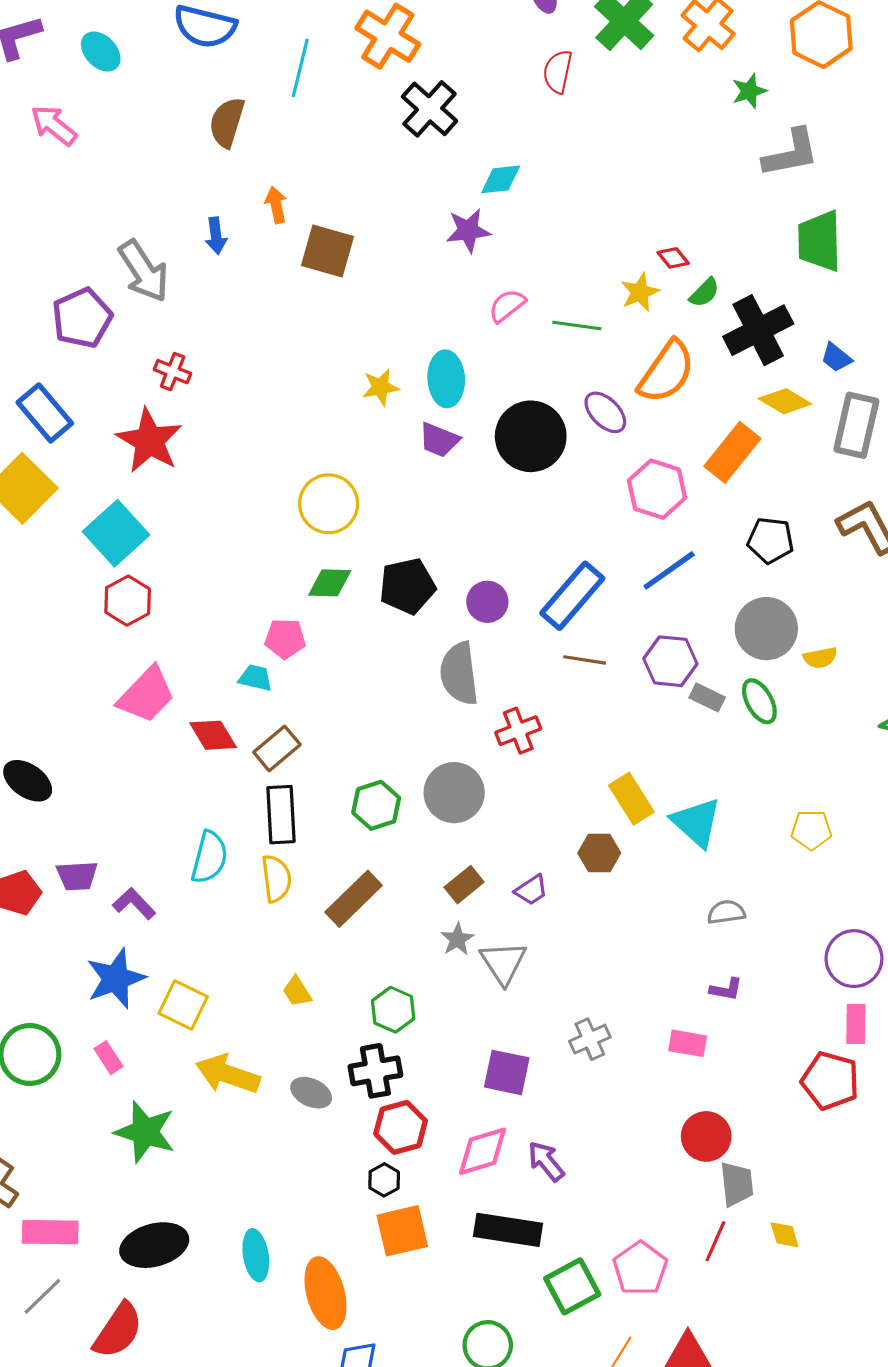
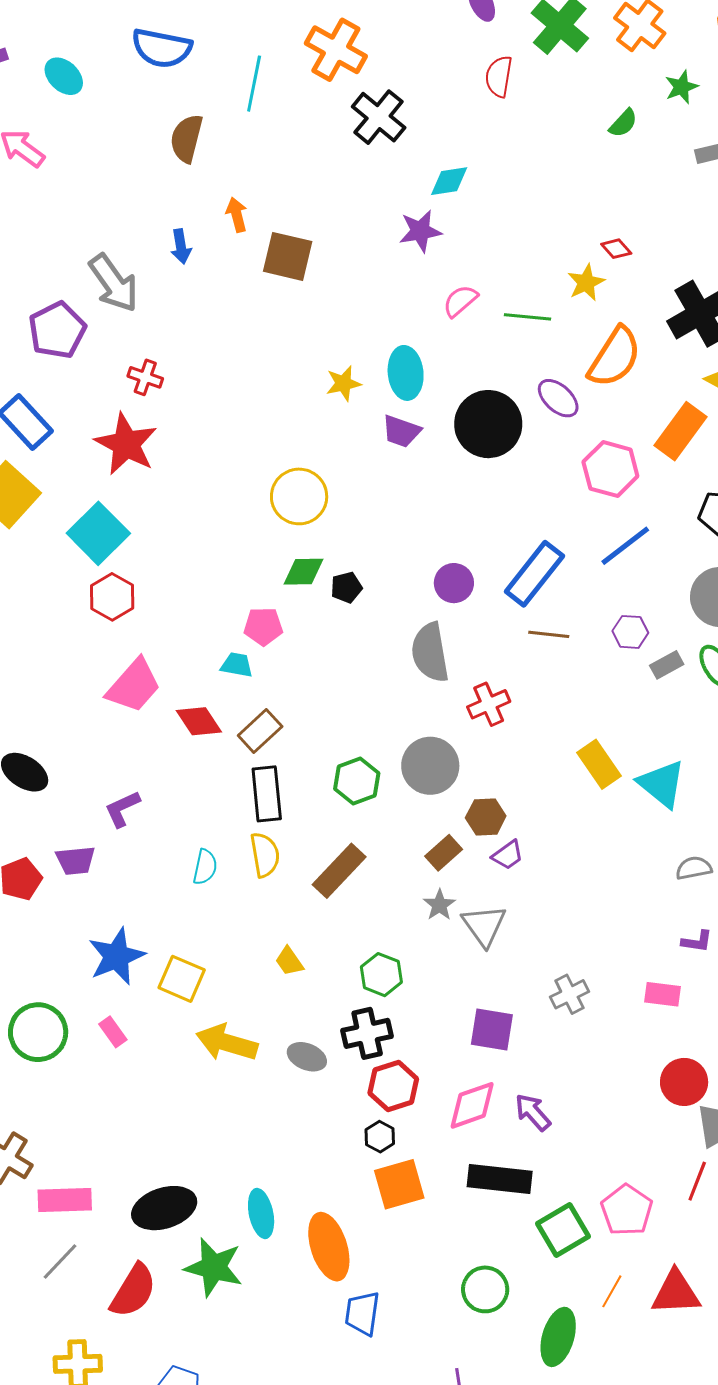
green semicircle: (704, 293) -> (623, 123), moved
black pentagon: (407, 586) -> (346, 587), moved, size x0.6
purple hexagon: (670, 661) -> (630, 632), size x0.7
gray rectangle: (707, 697) -> (667, 665), turned -52
brown hexagon: (599, 853) -> (486, 817), moved
cyan semicircle: (209, 857) -> (205, 867), moved, size x0.7
purple L-shape: (134, 904) -> (122, 809), moved, turned -69
green star: (145, 1132) -> (214, 1267), moved

